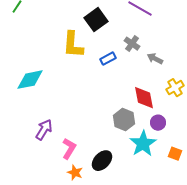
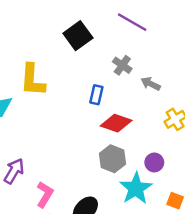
yellow L-shape: (73, 45) -> (32, 80), moved
blue rectangle: (108, 59) -> (96, 95), moved, turned -49
red diamond: (144, 98) -> (116, 123), moved, turned -60

